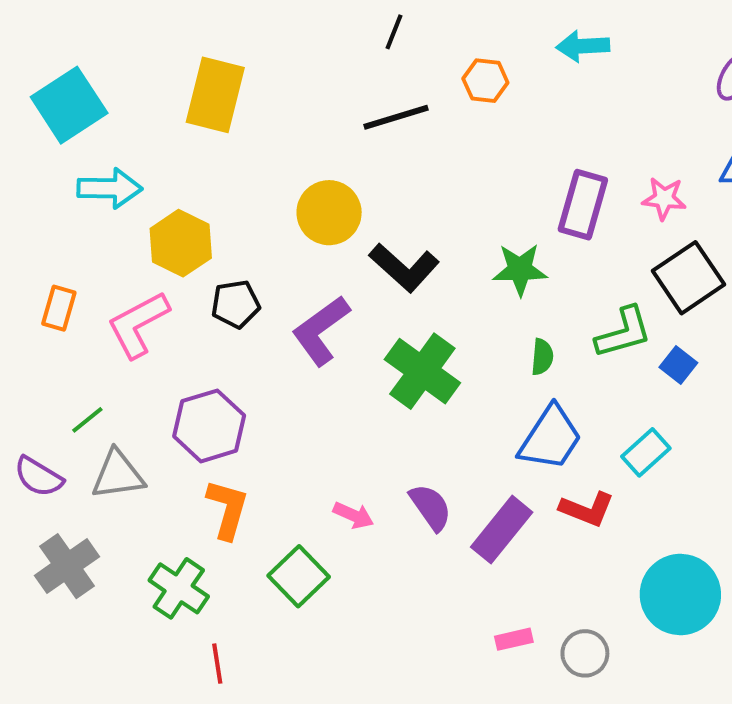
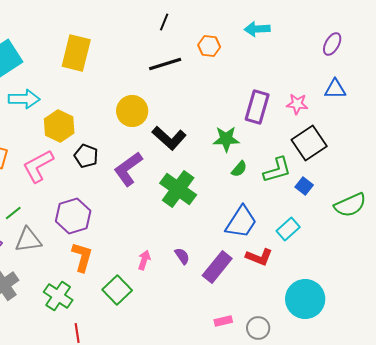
black pentagon: (236, 304) -> (86, 156), turned 30
green semicircle: (542, 357) -> (239, 169), moved, turned 36
purple semicircle: (431, 507) -> (182, 256), size x0.7
pink arrow: (353, 515) -> (144, 260), turned -96

